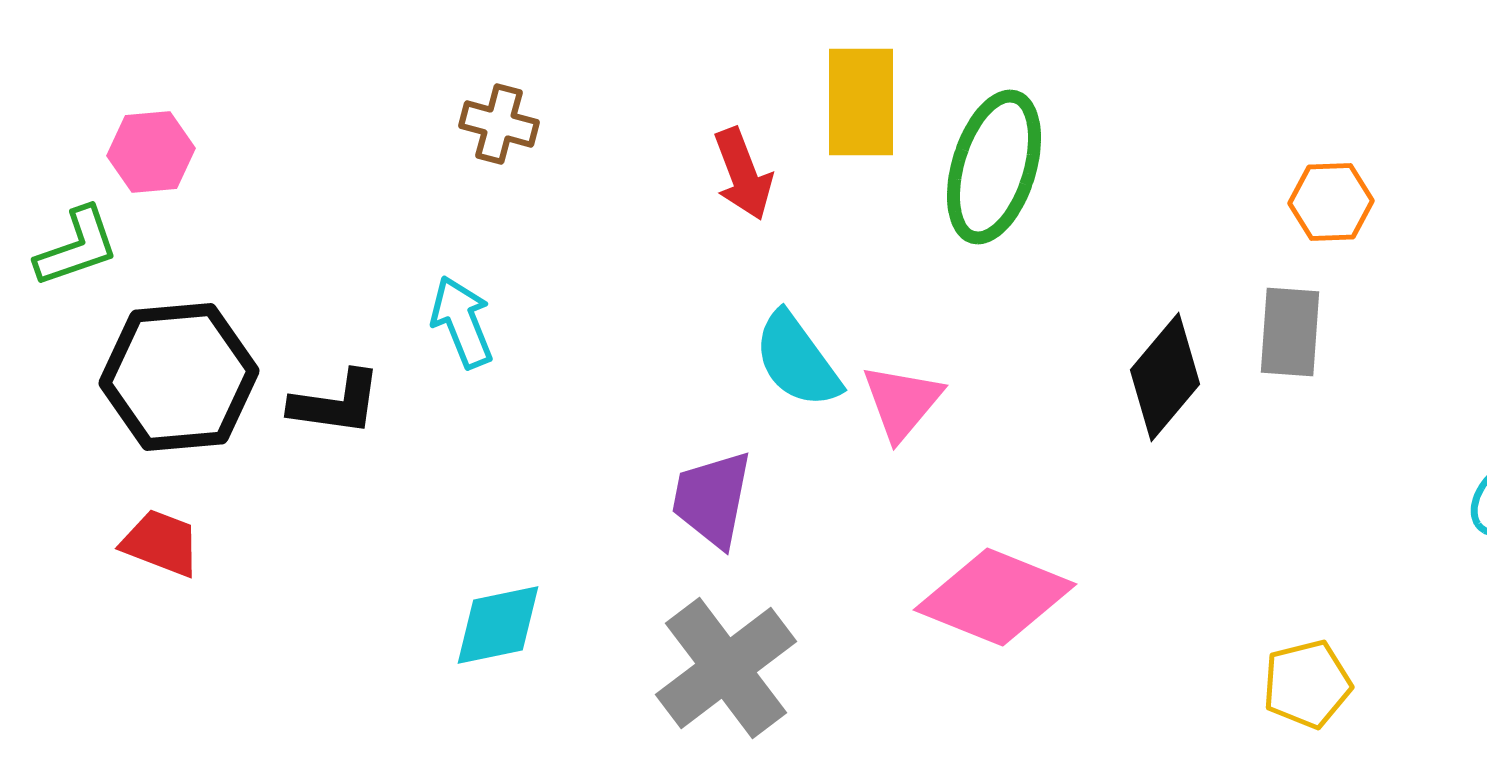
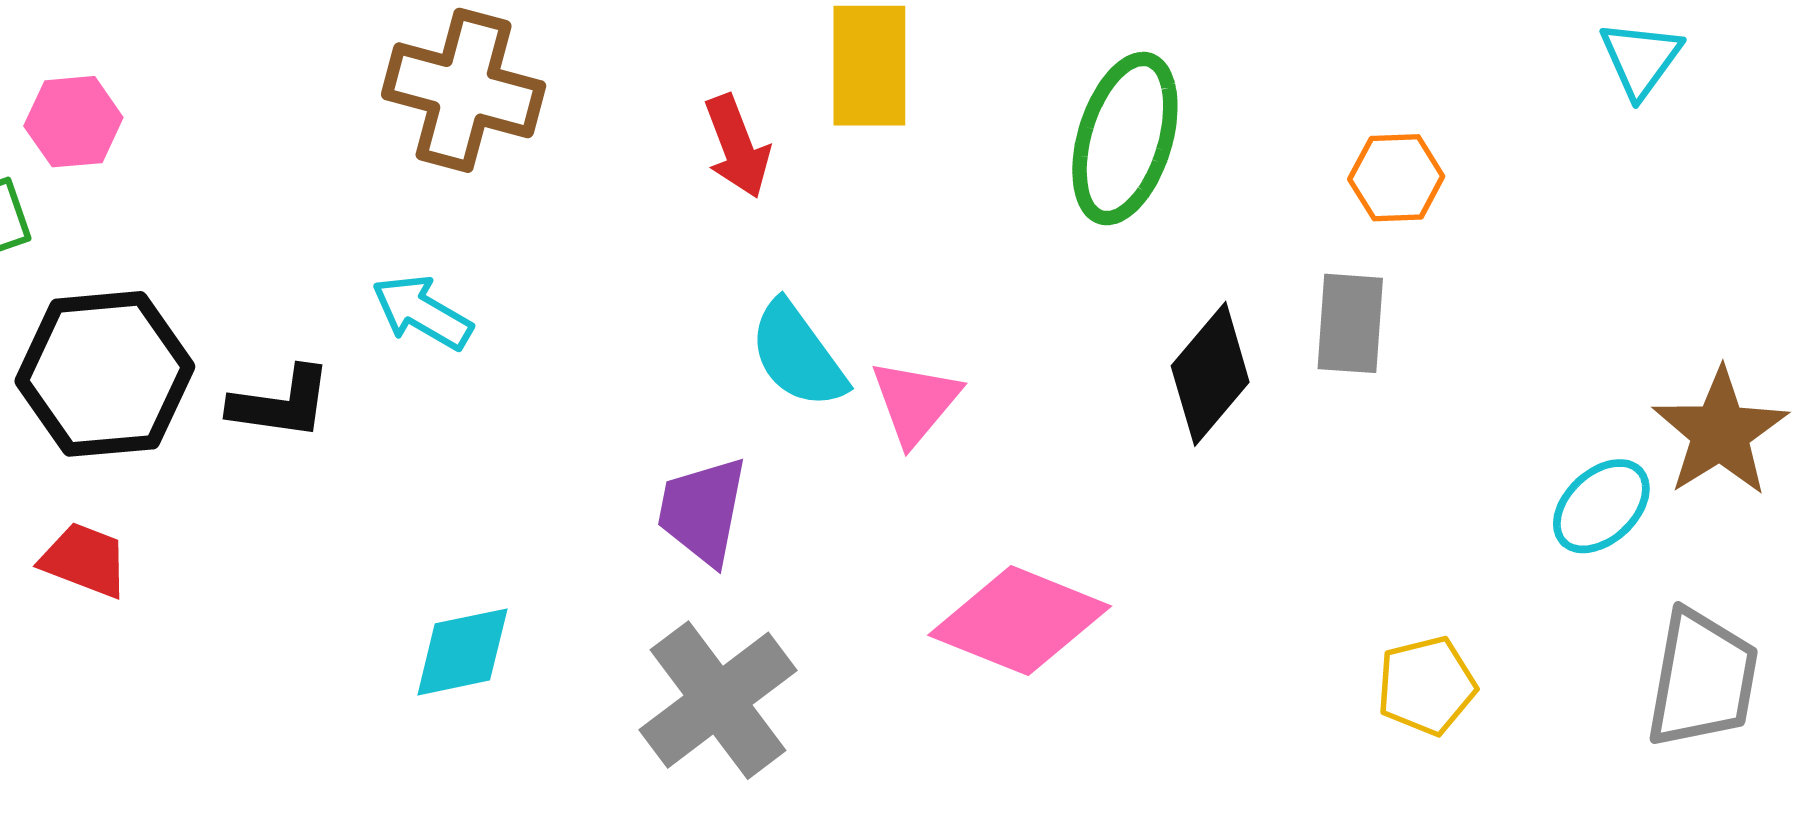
brown cross: (499, 124) -> (464, 90), size x1.8
green ellipse: (994, 167) -> (1125, 139), moved
cyan arrow: (462, 322) -> (422, 312), turned -38
yellow pentagon: (1307, 684) -> (1426, 686), moved

